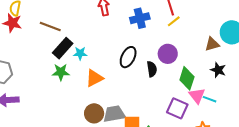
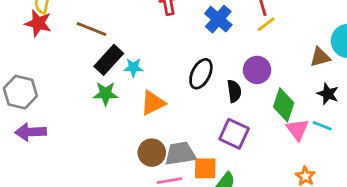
blue cross: (140, 18) -> (218, 19), turned -36
cyan line: (210, 99) -> (322, 126), moved
purple square: (177, 108) -> (234, 134), moved

